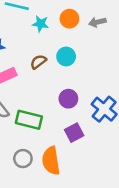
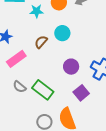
green rectangle: (29, 120) -> (43, 90), turned 35

